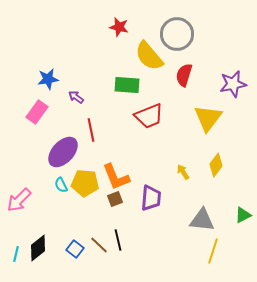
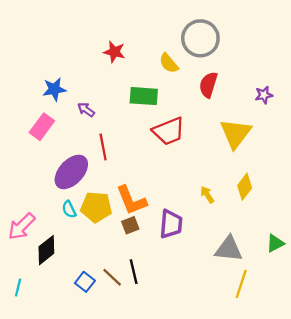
red star: (119, 27) -> (114, 52), moved
yellow semicircle: (149, 56) -> (169, 63), size x0.6
purple star: (233, 84) -> (264, 95), size x0.6
black diamond: (38, 248) -> (46, 250), moved

